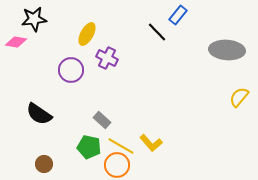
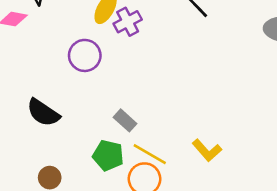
purple cross: (107, 58) -> (128, 22), moved, turned 35
yellow L-shape: (151, 143) -> (207, 150), moved

